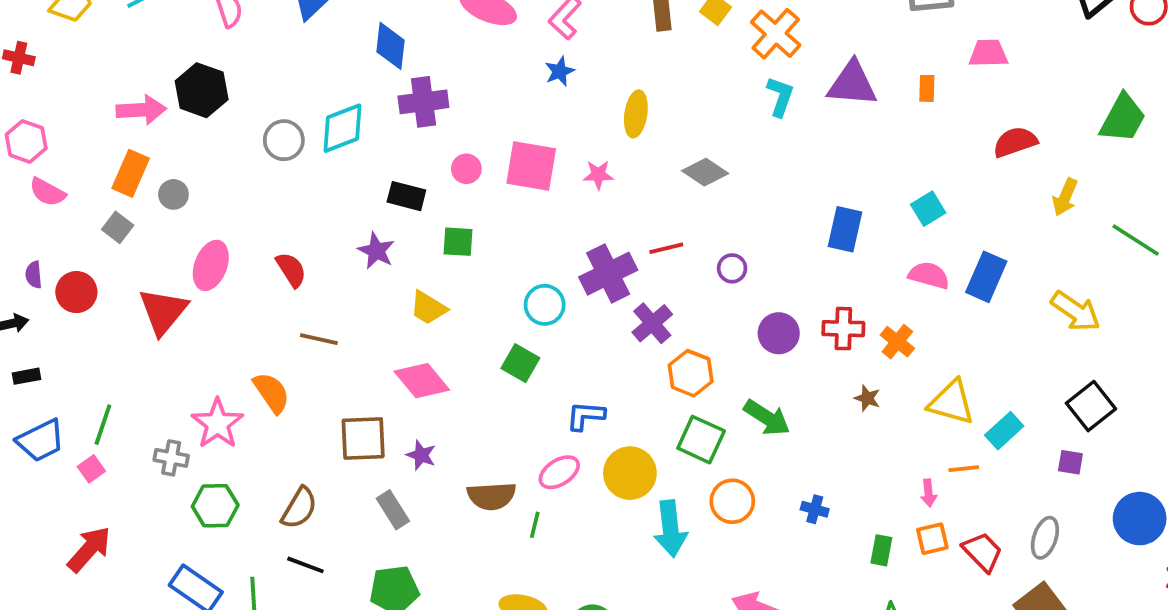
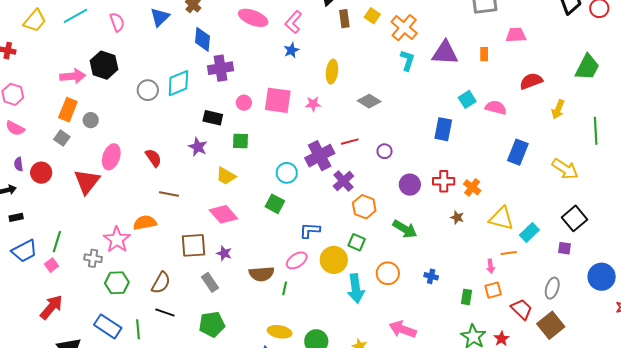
pink semicircle: (47, 192) -> (15, 128), moved
cyan square: (928, 209) -> (467, 99), moved
green line: (1136, 240) -> (596, 131), turned 56
pink semicircle: (929, 275) -> (496, 108), moved
orange semicircle: (272, 393) -> (145, 223), turned -65
green square: (701, 440) -> (357, 242), moved, size x0.7
red trapezoid: (983, 552) -> (522, 309), moved

